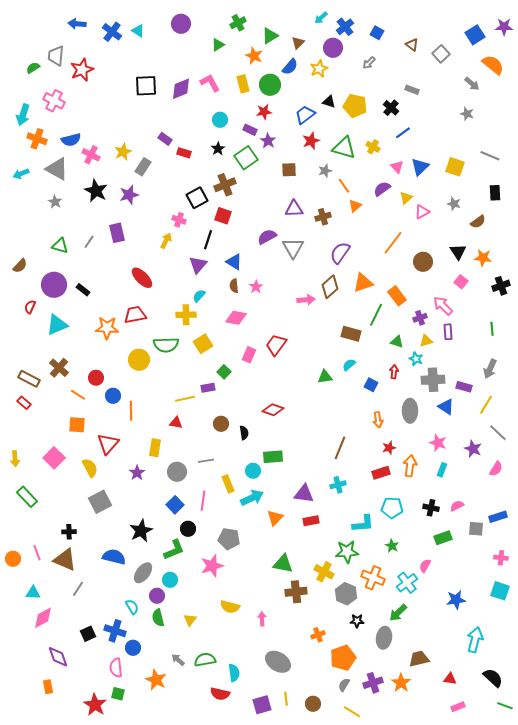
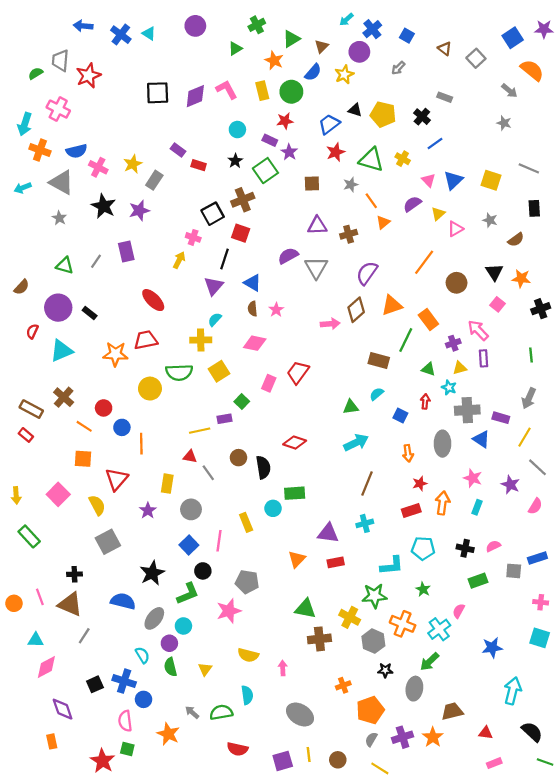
black semicircle: (244, 433) -> (263, 467), size x1.5
gray line: (206, 461) -> (208, 473), moved, turned 63
cyan arrow: (252, 498) -> (356, 443), moved
cyan semicircle: (234, 673) -> (247, 695), moved

